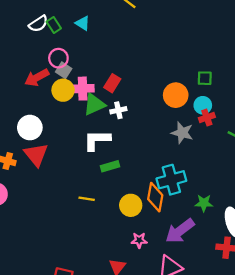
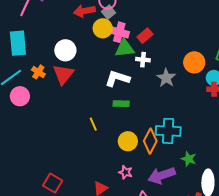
gray star: (182, 133) -> (166, 78), moved
yellow line: (87, 199) -> (93, 124), turned 40

